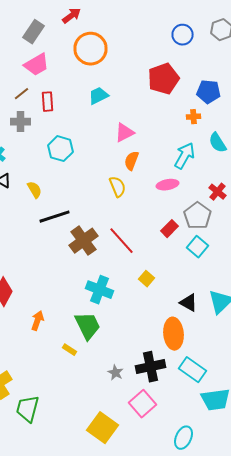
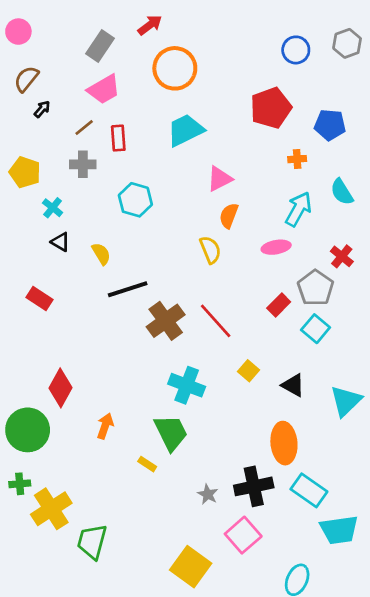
cyan trapezoid: (98, 96) -> (185, 130), size x1.4
orange cross: (194, 117) -> (297, 159), moved
black triangle: (188, 303) -> (293, 385), moved

